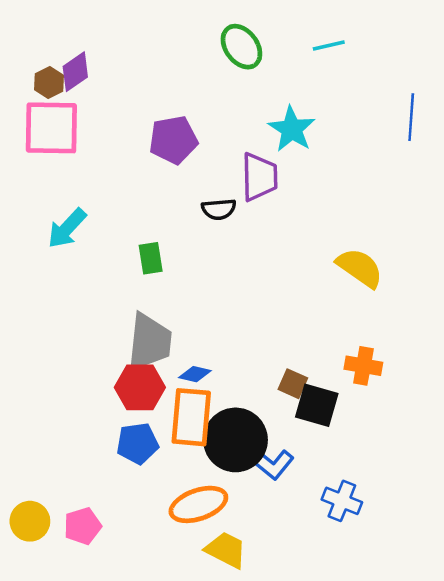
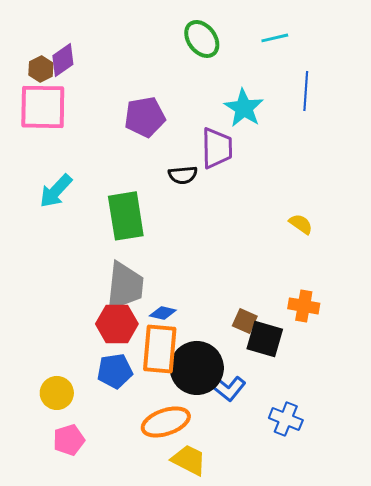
blue line: (411, 117) -> (306, 91), moved
green rectangle: (151, 258) -> (126, 216), size x1.8
yellow semicircle: (360, 268) -> (301, 224), size x0.6
yellow circle: (30, 521) -> (57, 393), moved

